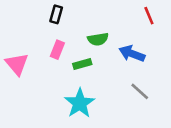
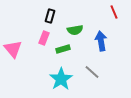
black rectangle: (56, 14) -> (50, 16), moved
blue arrow: (132, 54) -> (101, 41), turned 60
gray line: (140, 91) -> (92, 72), moved

